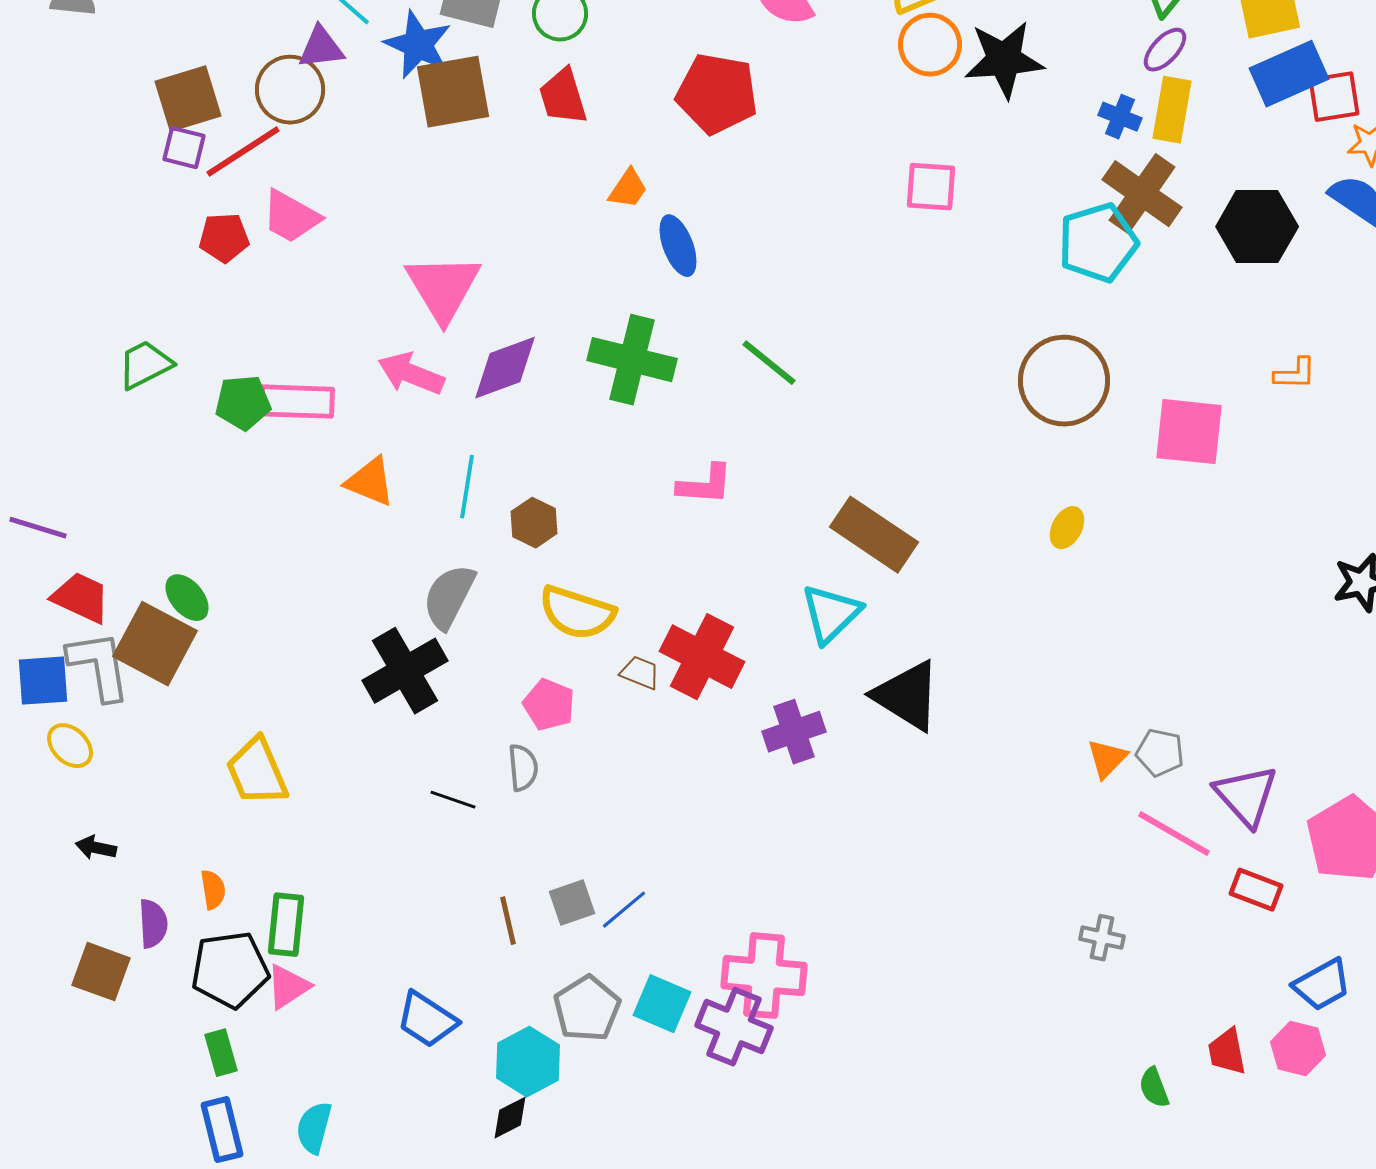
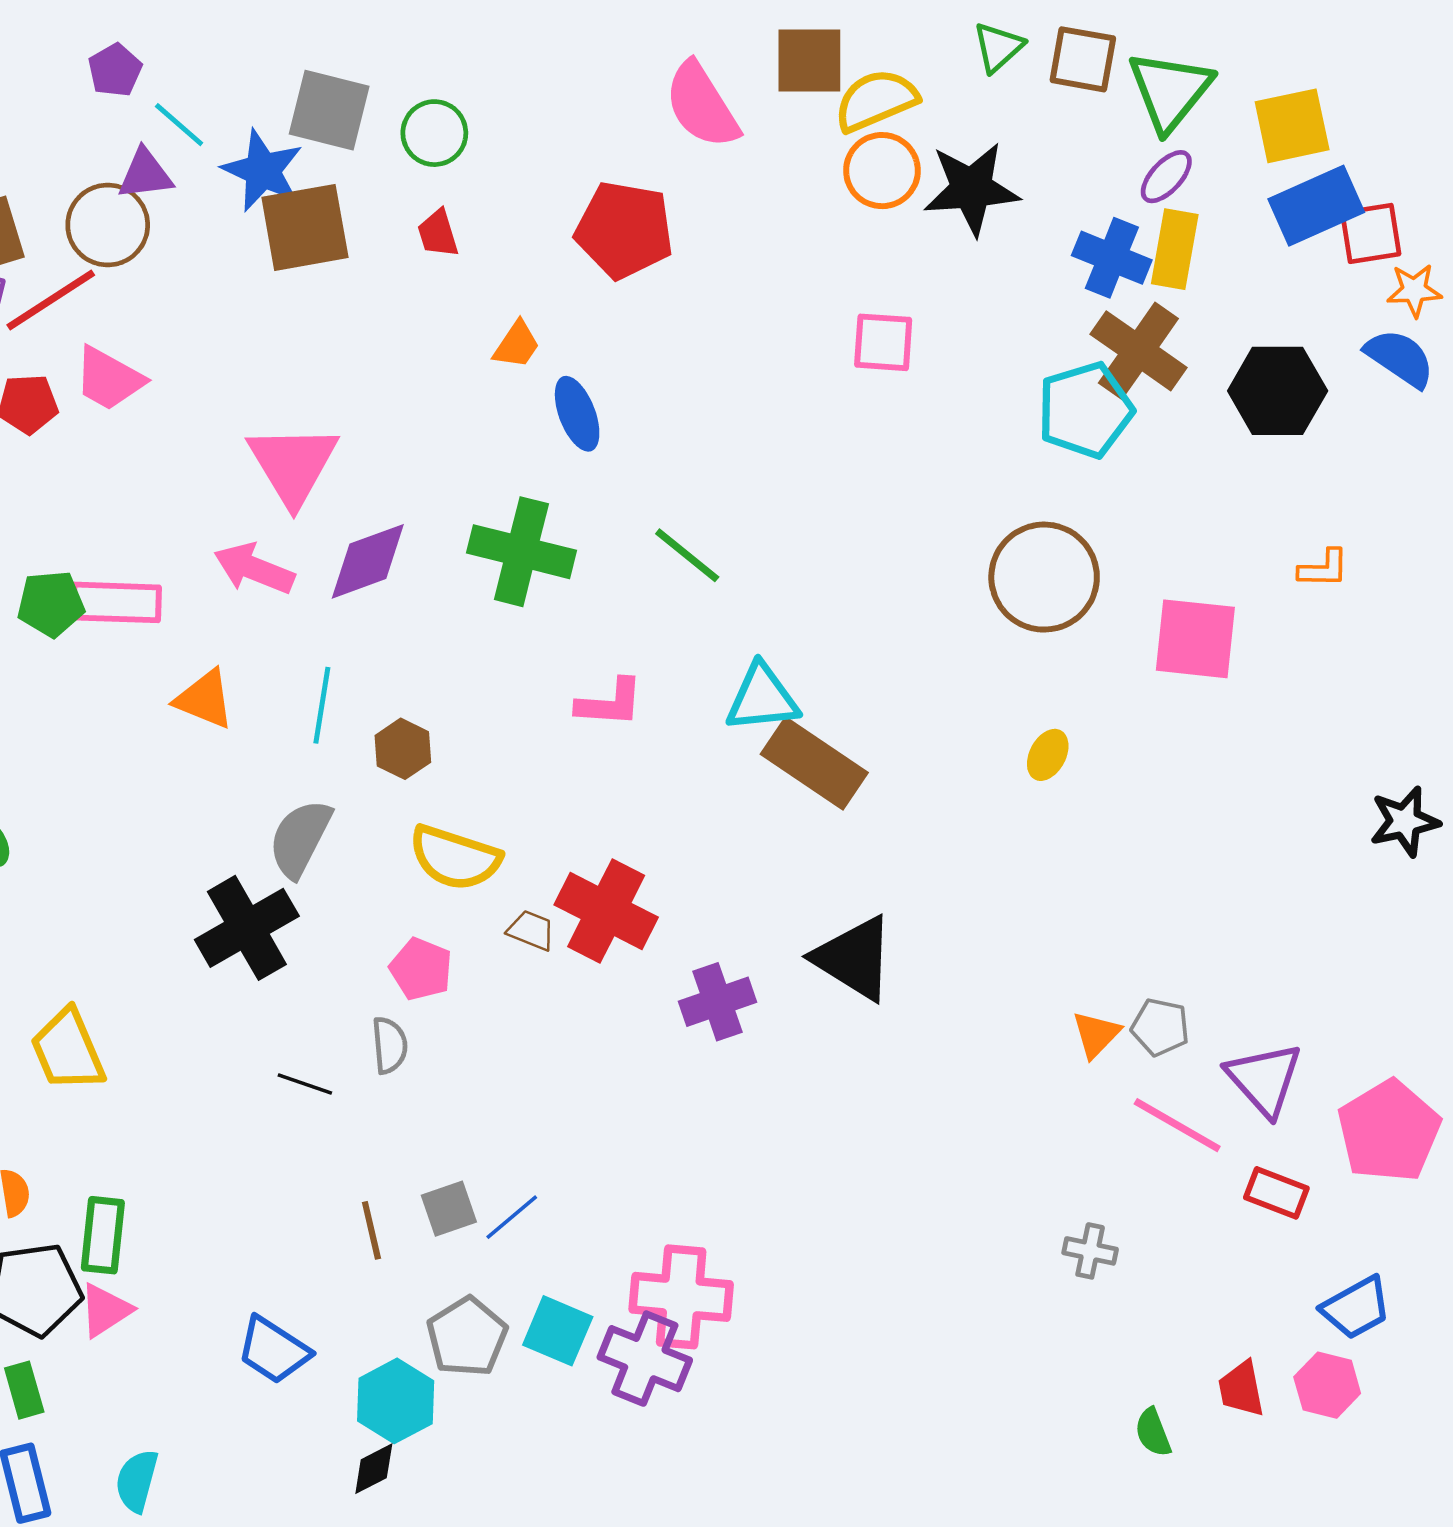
red trapezoid: (563, 97) -> (438, 233), size x0.7
blue cross: (1120, 117) -> (1112, 258), size x1.5
cyan triangle: (831, 614) -> (762, 698), moved, turned 38

